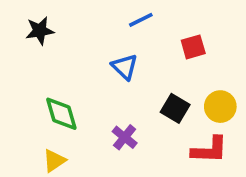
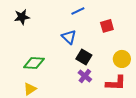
black square: (175, 108) -> (84, 57), moved
green diamond: (61, 114) -> (34, 63), turned -70
purple cross: (125, 137) -> (85, 76), moved

